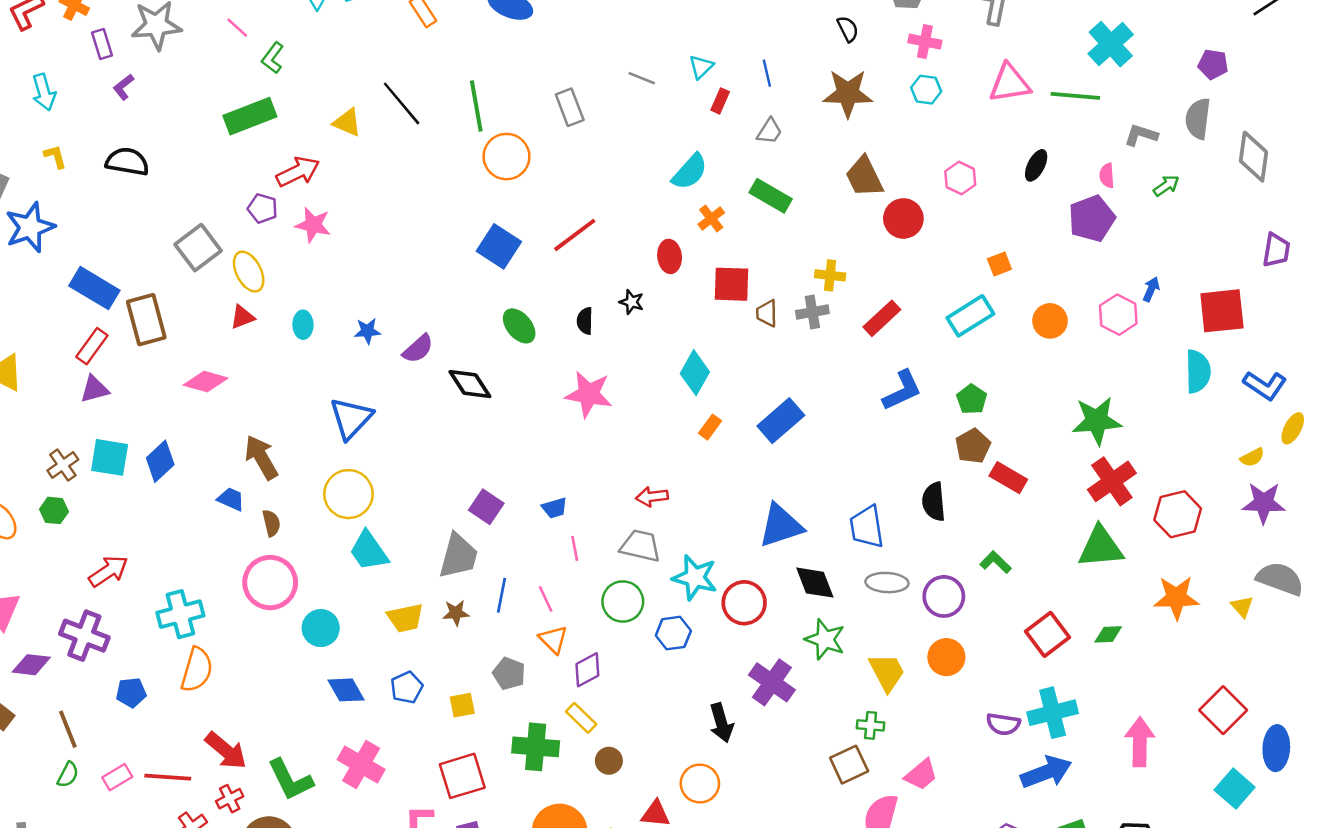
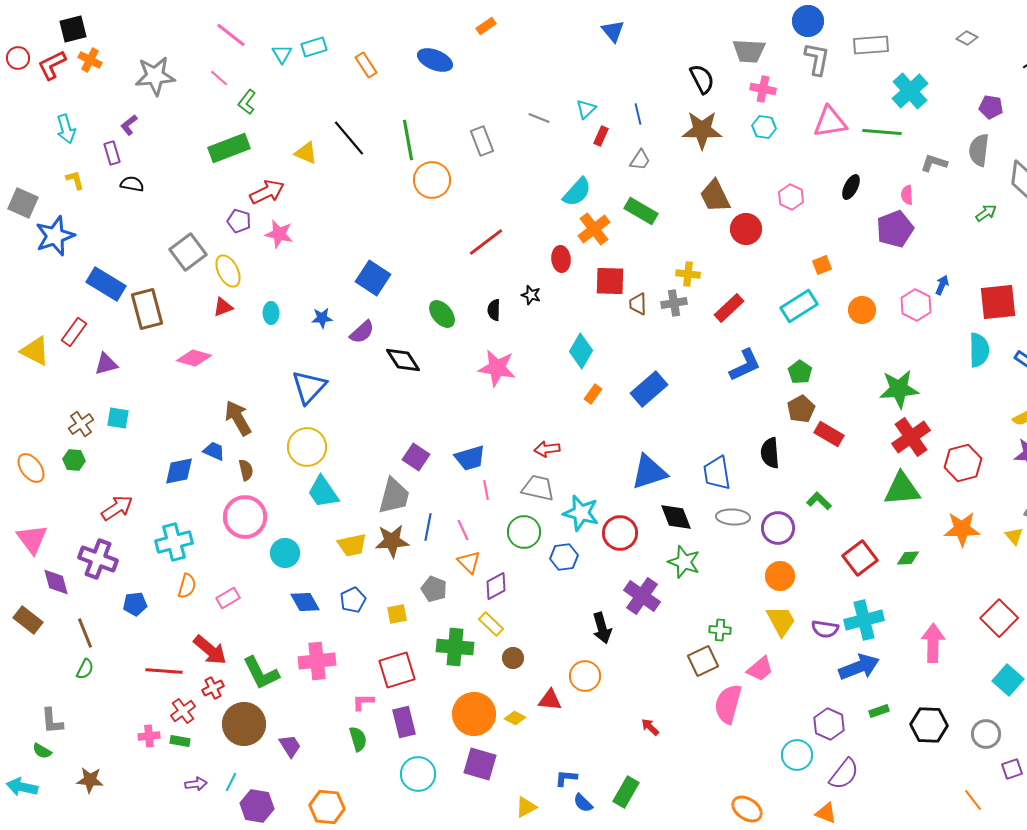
black semicircle: (848, 29) -> (702, 79), size x1.4
purple rectangle: (102, 44) -> (112, 153), moved
black semicircle: (127, 162) -> (132, 184), size x0.7
green arrow: (1166, 186) -> (986, 213), moved
orange cross: (711, 218) -> (594, 229), size x1.5
blue square: (499, 246) -> (373, 278), moved
red rectangle: (92, 346) -> (74, 332), moved
cyan square: (110, 457) -> (118, 418), size x0.7
blue diamond: (160, 461) -> (179, 471), moved, turned 32
blue trapezoid: (555, 508) -> (470, 458), size x1.5
brown star: (456, 613) -> (392, 541), size x1.6
purple diamond: (31, 665) -> (56, 582), turned 68
orange semicircle: (197, 670) -> (187, 586), size x0.7
yellow trapezoid: (887, 672) -> (781, 621), moved
pink cross: (361, 765) -> (317, 661), turned -36
pink rectangle: (117, 777) -> (228, 598), moved

